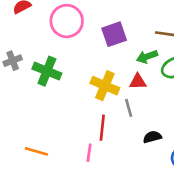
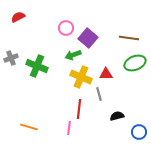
pink circle: (67, 21) -> (66, 28), moved, size x0.6
purple square: (114, 34) -> (88, 38), turned -30
green arrow: (147, 57) -> (73, 55), moved

